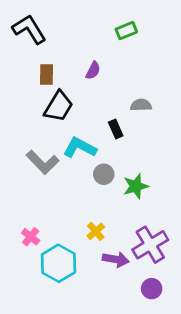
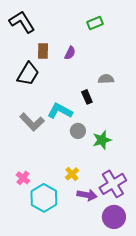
brown rectangle: (47, 74) -> (43, 51), moved
black trapezoid: (59, 106) -> (28, 74), moved
purple circle: (152, 289) -> (114, 217), size x1.5

